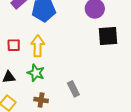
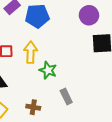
green star: (36, 73) -> (48, 70), moved

